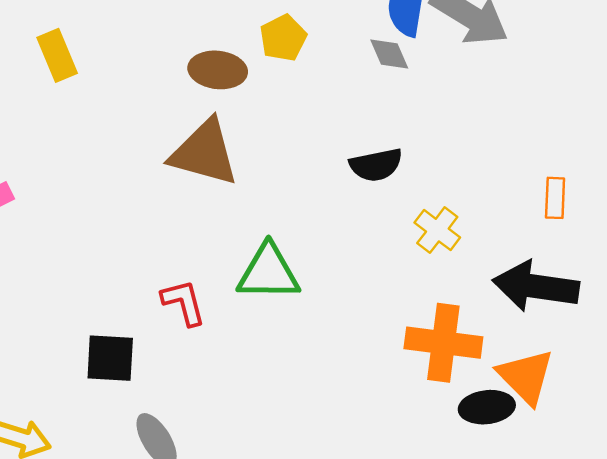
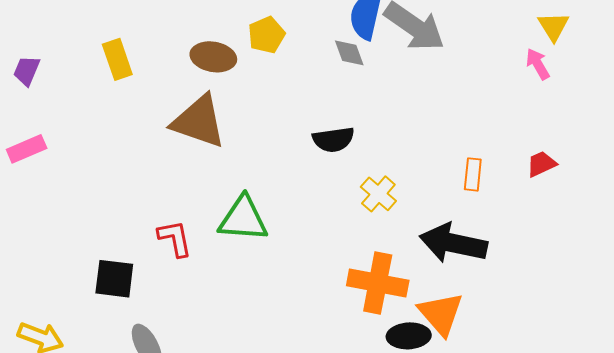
yellow rectangle: (57, 55) -> (117, 59), moved

